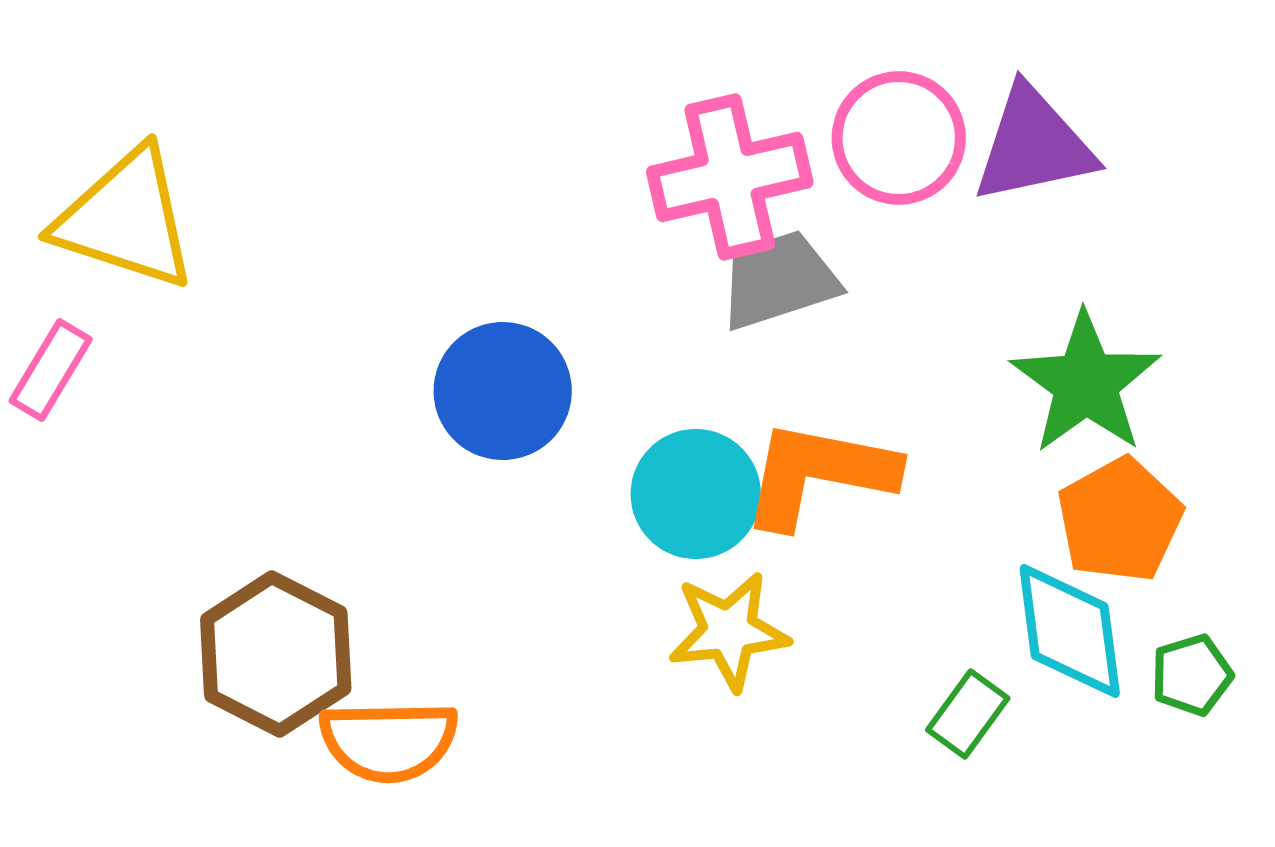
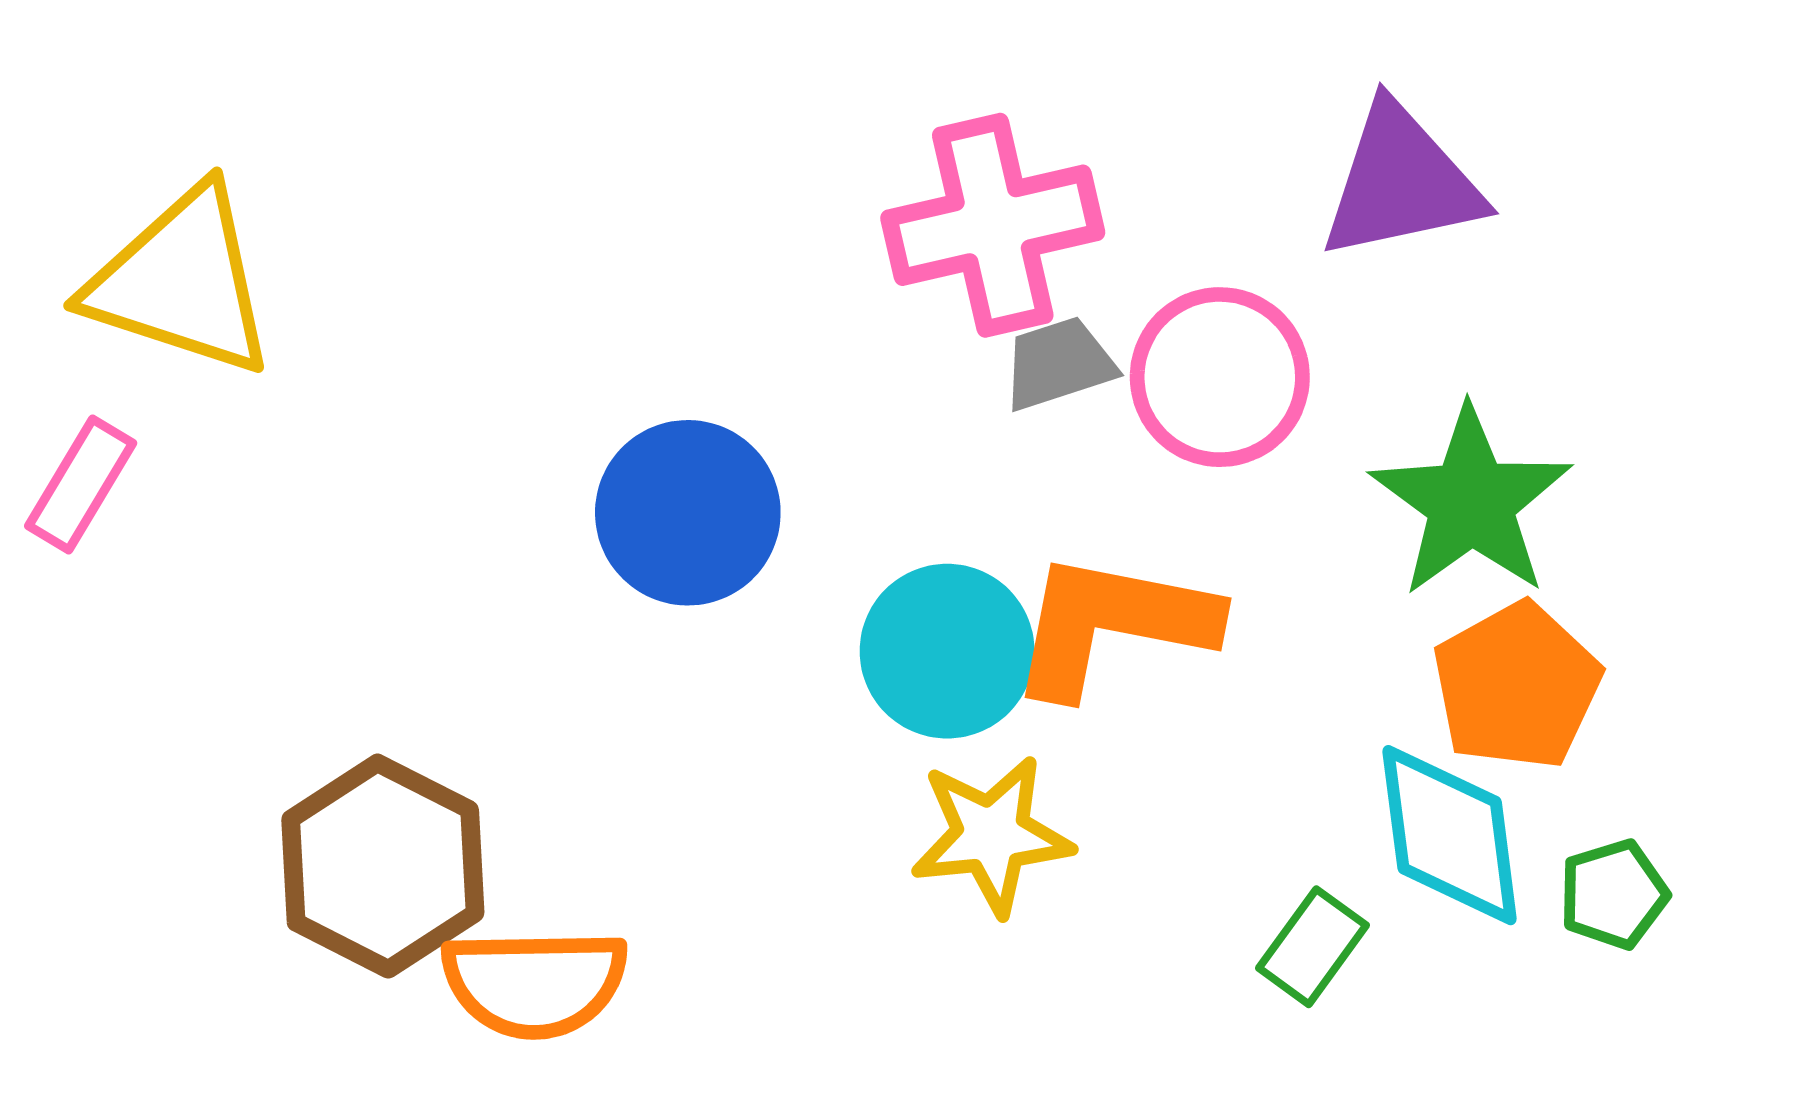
pink circle: (899, 138) -> (1220, 377), moved
gray trapezoid: (779, 280) -> (1059, 364), size x0.7

